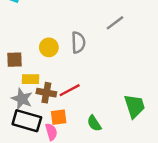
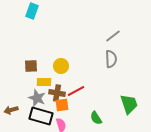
gray semicircle: (78, 42) -> (111, 59), moved
yellow circle: (49, 47) -> (61, 66), moved
orange square: (59, 117) -> (62, 105), moved

